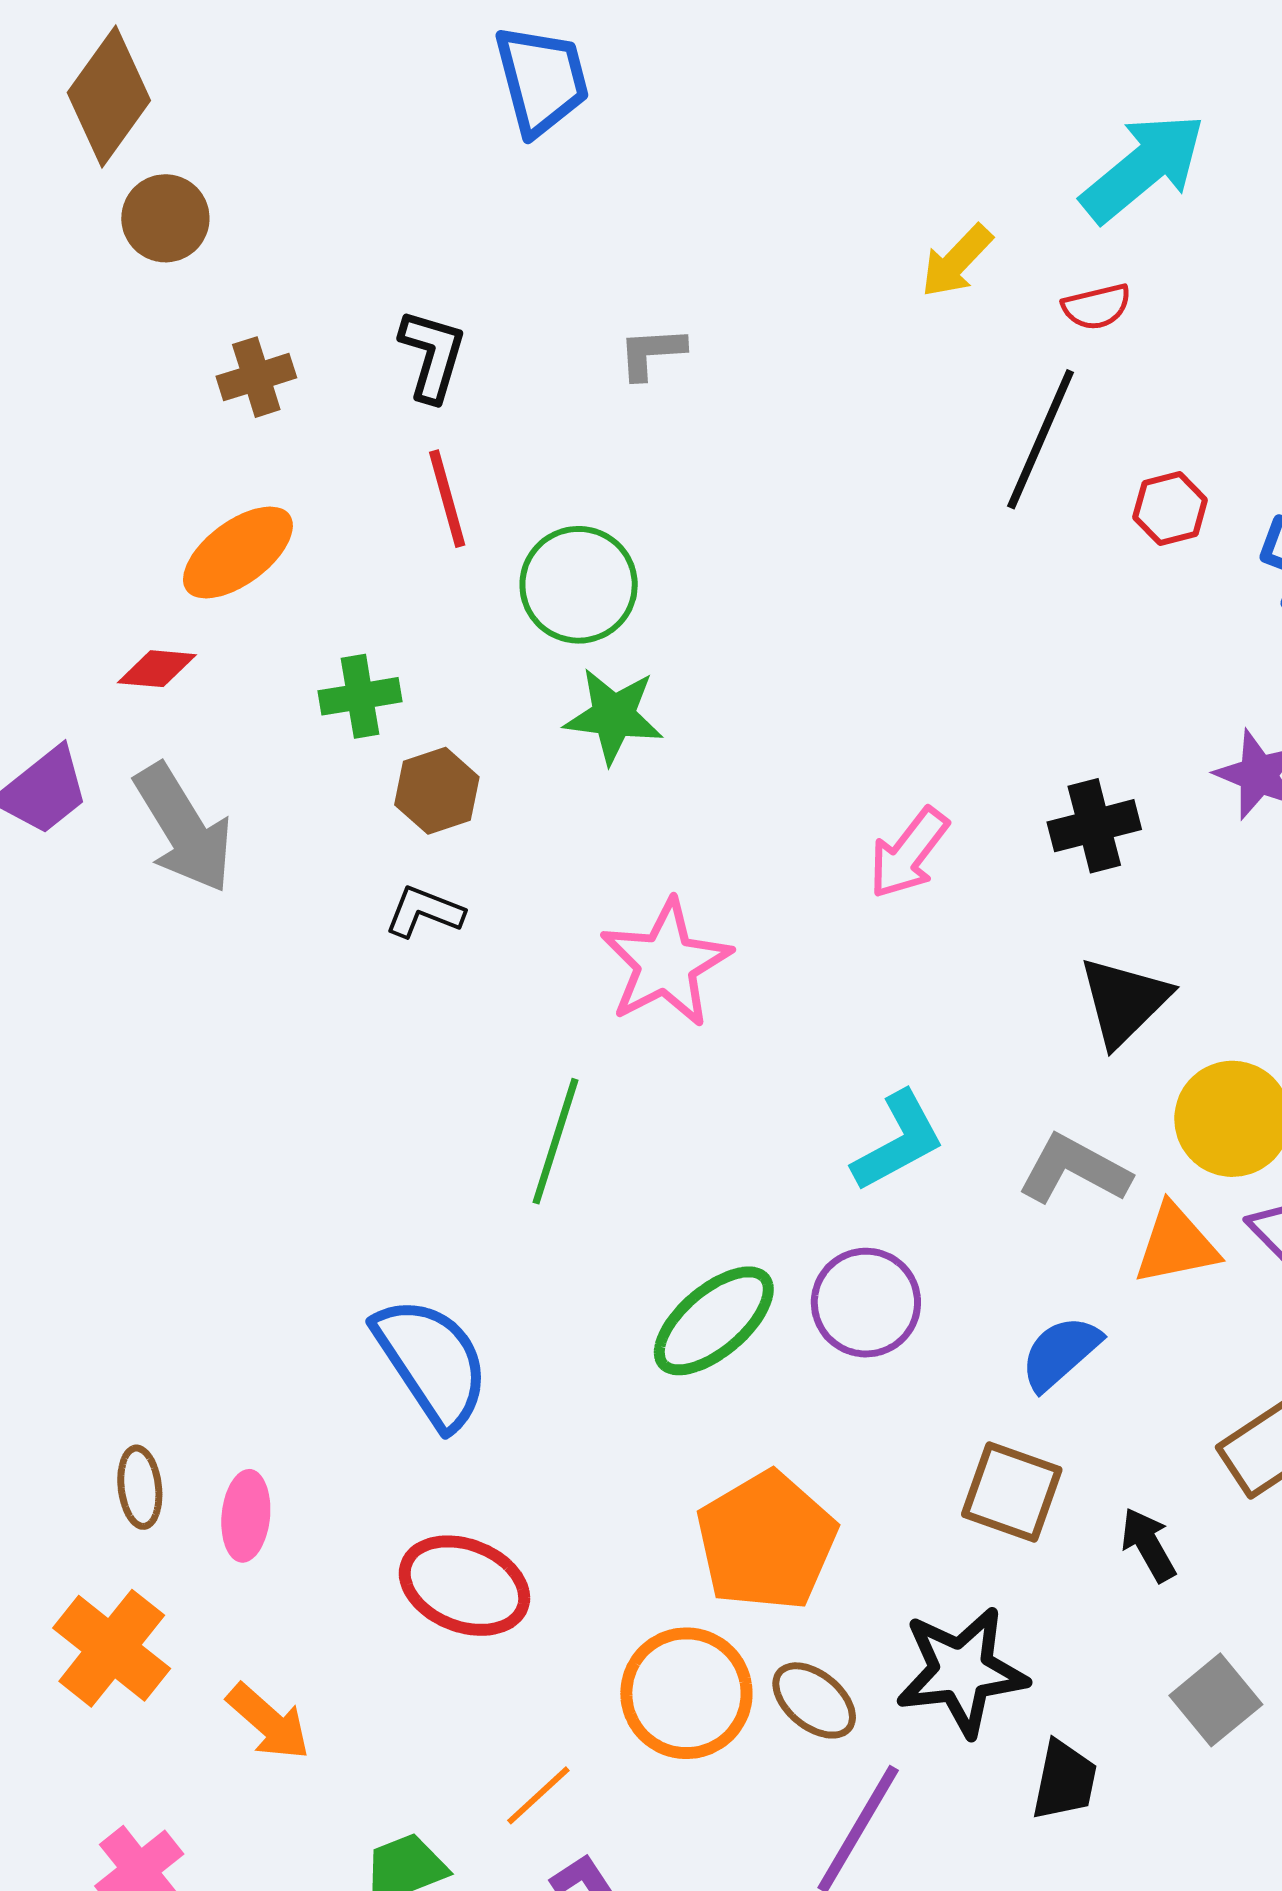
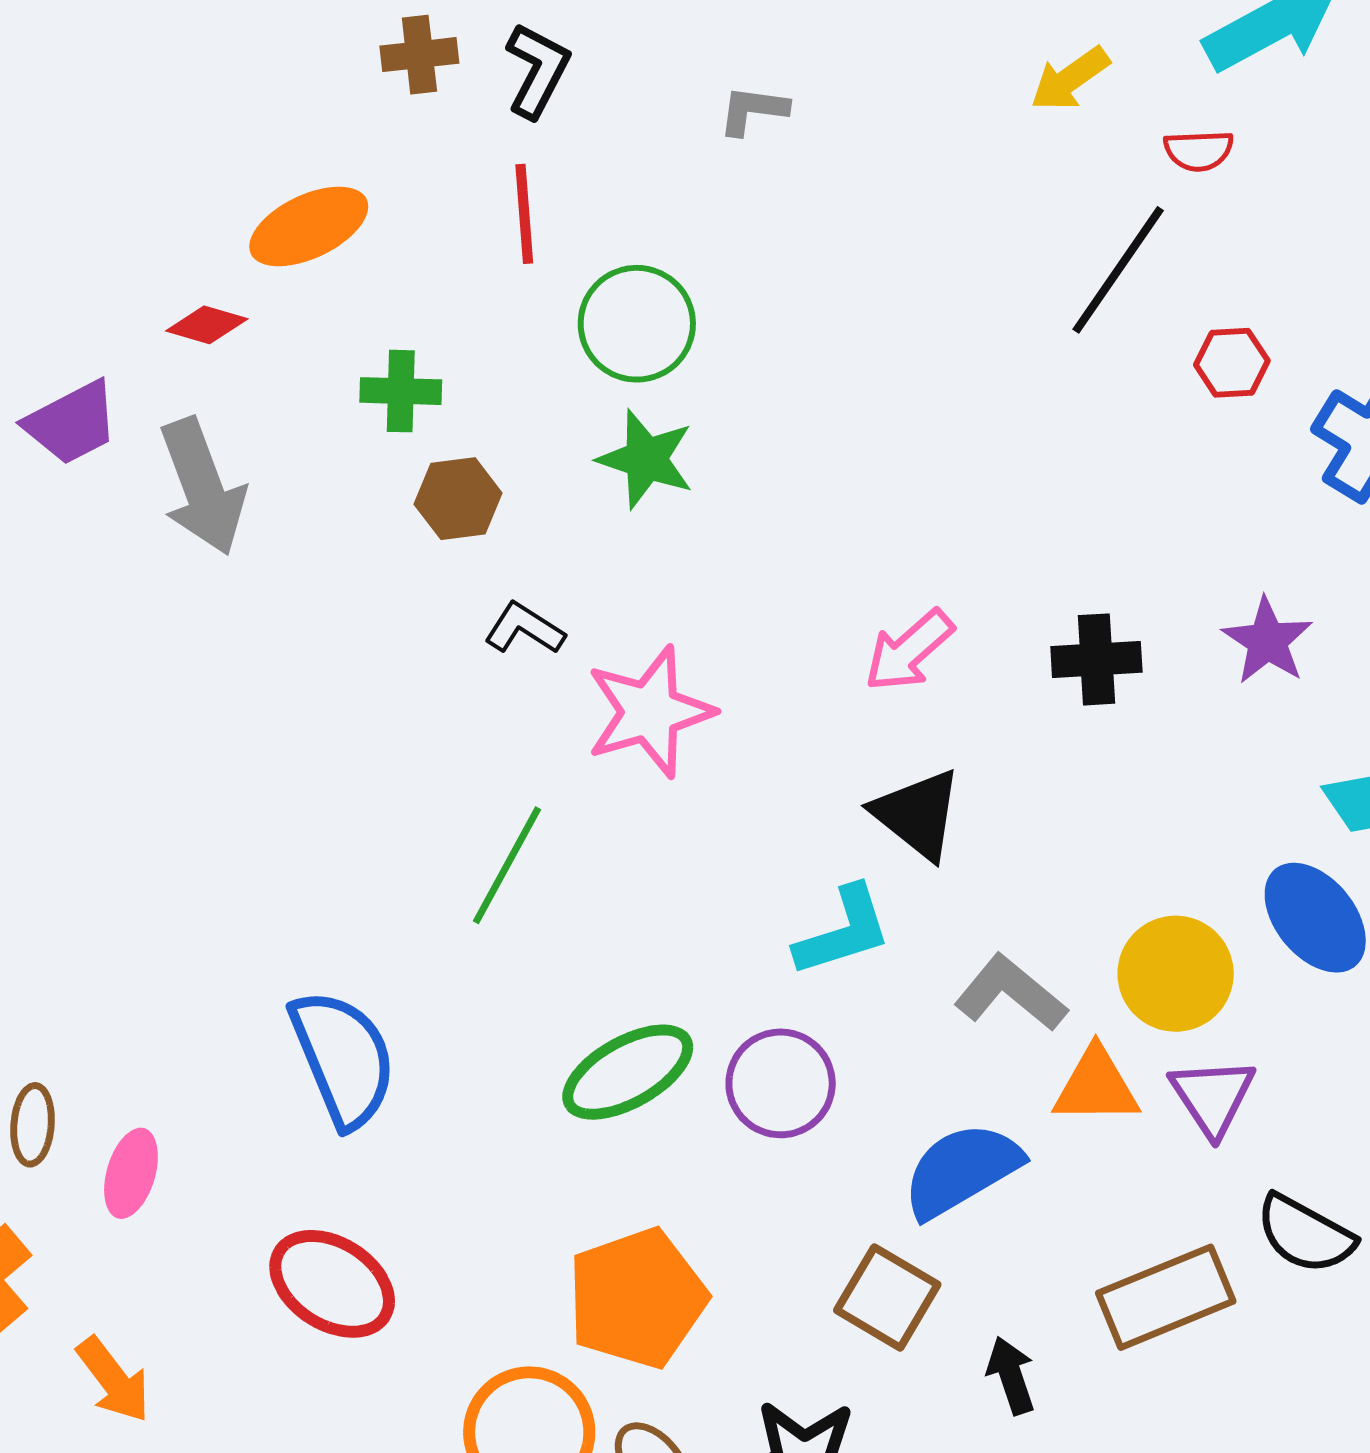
brown cross: (256, 377) -> (419, 55), moved
black L-shape: (424, 912) -> (524, 629), moved
black triangle: (1124, 1001) -> (917, 814), moved, turned -48
blue semicircle: (1060, 1353) -> (962, 1170), size x1.4

